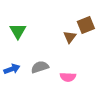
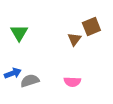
gray semicircle: (40, 67) -> (30, 81), moved

